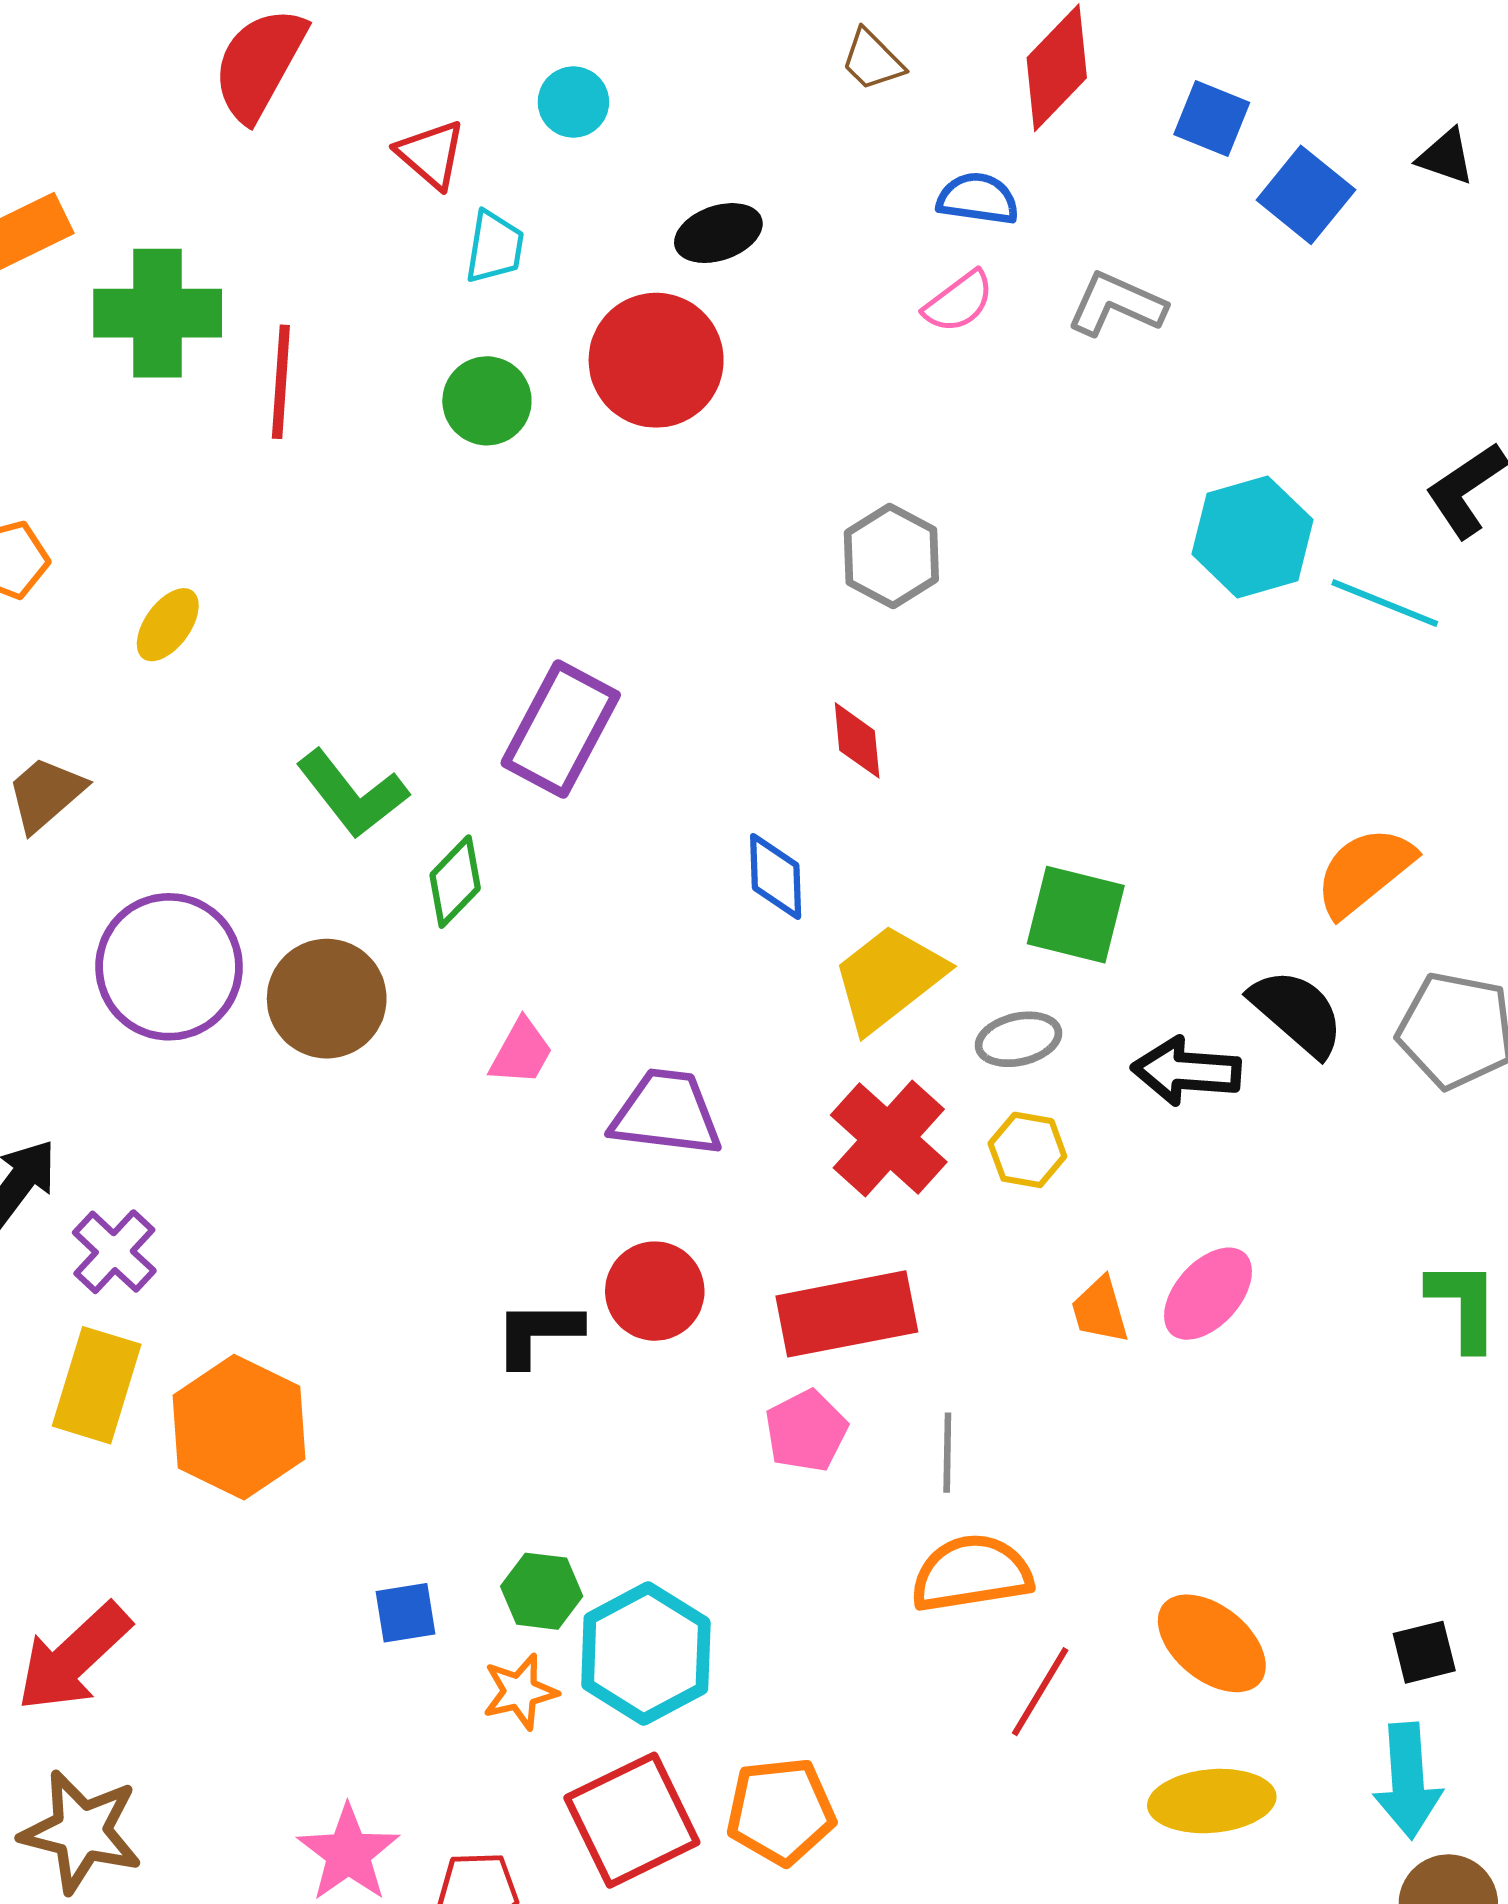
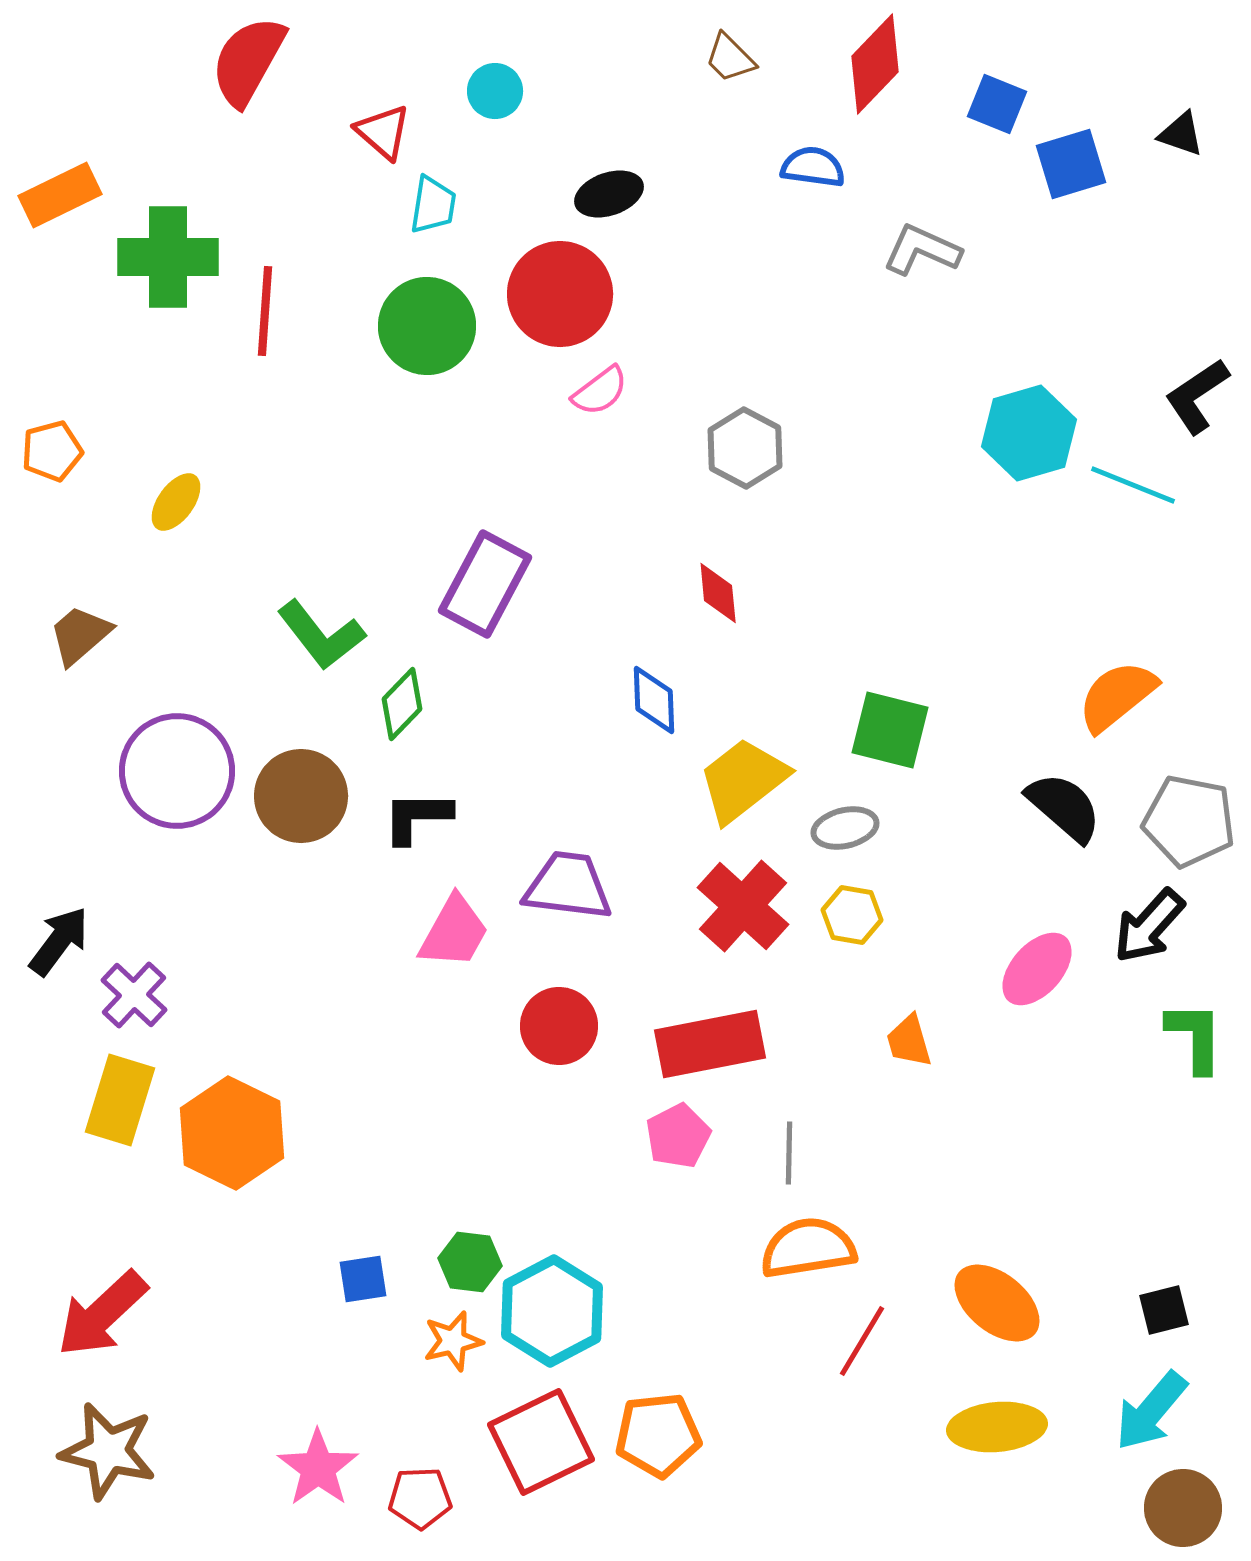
blue square: (1306, 195) -> (1071, 164), turned 34
pink semicircle: (959, 302) -> (600, 391), moved
green circle: (487, 401) -> (427, 326), size x1.4
pink trapezoid: (521, 1052) -> (454, 932), moved, size x1.4
black arrow: (1186, 1071) -> (1149, 926), moved, turned -52
pink ellipse: (1208, 1294) -> (1037, 969), moved
black L-shape: (538, 1333) -> (417, 817), moved
cyan arrow: (1408, 1781) -> (1151, 1411), turned 44

